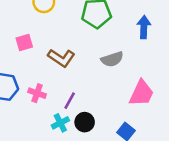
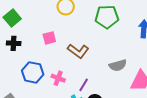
gray semicircle: (112, 59) -> (118, 65), moved

